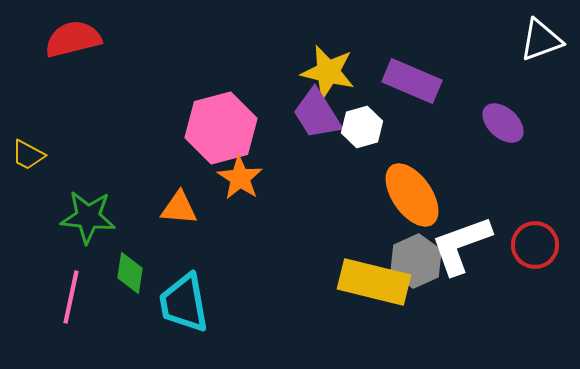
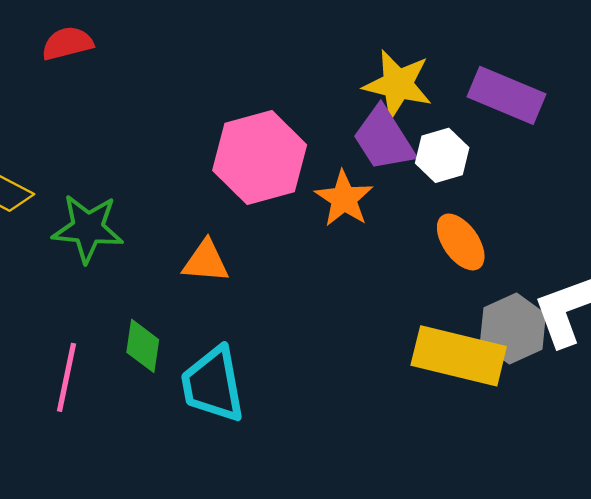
red semicircle: (73, 39) -> (67, 43), size x0.7
orange star: (240, 178) -> (344, 199), moved
orange ellipse: (412, 195) -> (461, 242), moved, size x0.7
green star: (88, 217) -> (88, 228), moved

